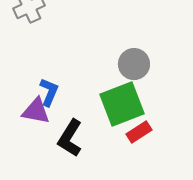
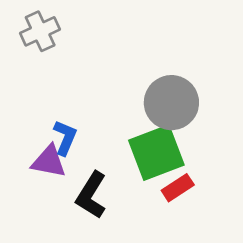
gray circle: (134, 64) -> (171, 103), size x1.4

